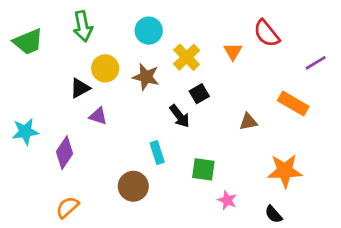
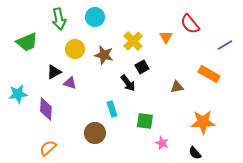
cyan circle: (149, 31) -> (95, 17), moved
green trapezoid: (28, 42) -> (27, 42), moved
black triangle: (80, 88) -> (54, 72), moved
purple diamond: (65, 153) -> (46, 109), turned -30

